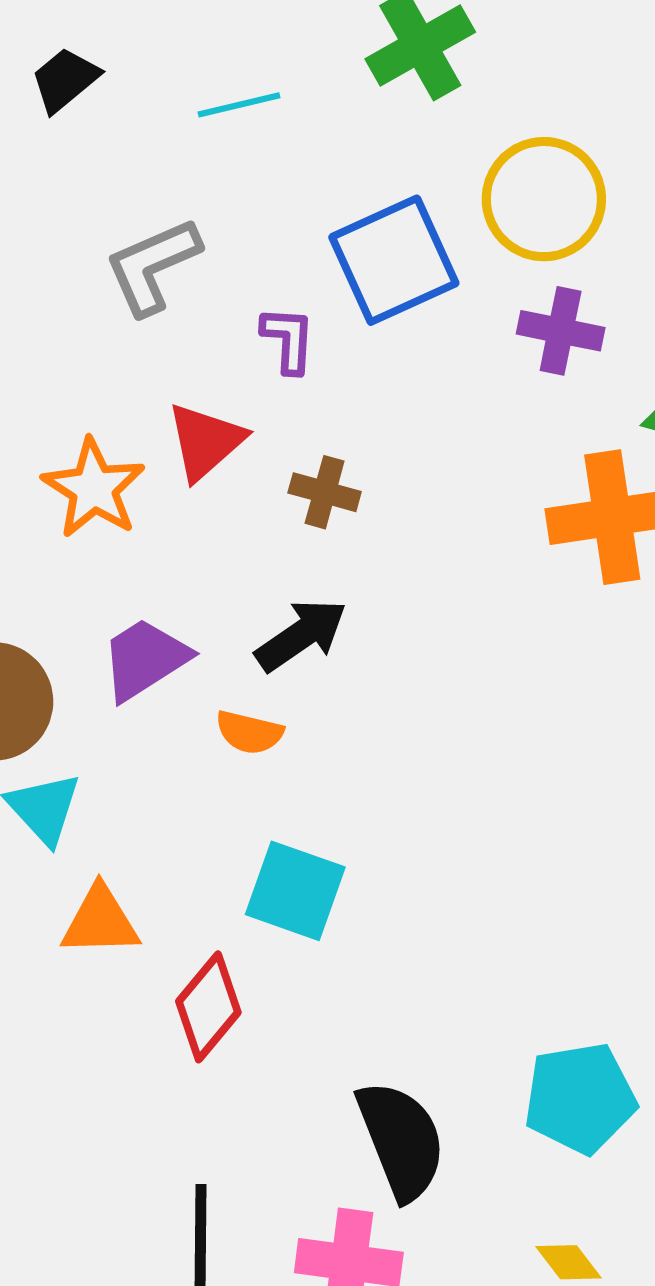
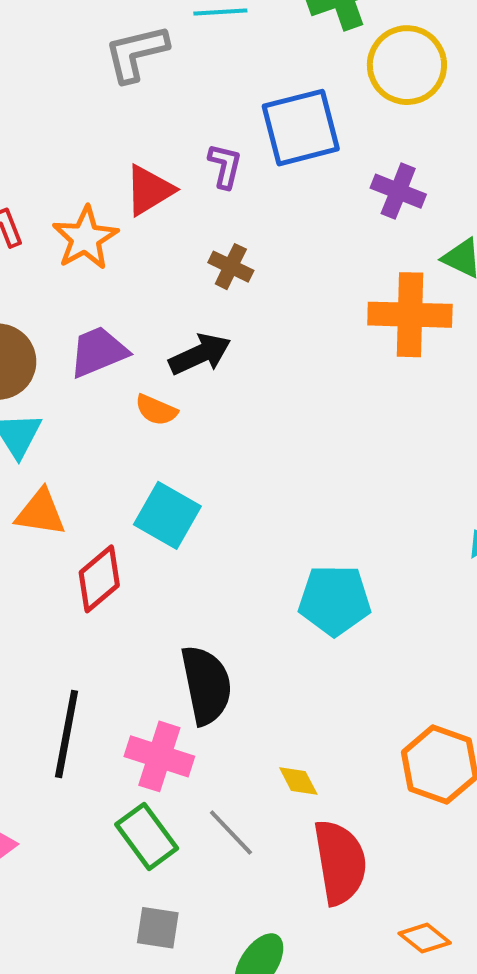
yellow circle: (544, 199) -> (407, 65), moved
gray L-shape: (153, 266) -> (136, 53), moved
red triangle: (205, 441) -> (149, 190), moved
cyan pentagon: (580, 1098) -> (335, 600), moved

